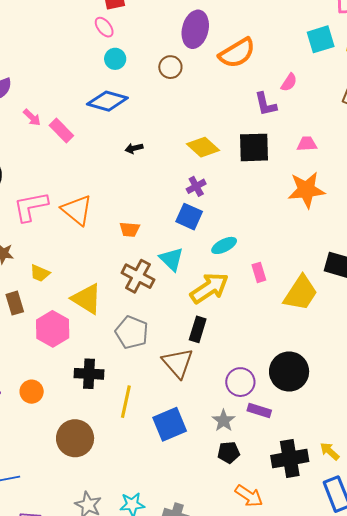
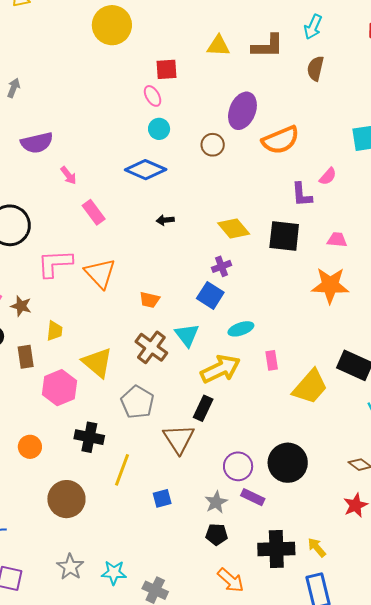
pink rectangle: (61, 131) -> (94, 212), moved
yellow trapezoid: (40, 273) -> (55, 331), turned -115
blue square: (170, 424) -> (162, 498), size x0.6

